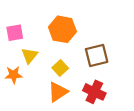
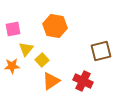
brown square: (97, 56) -> (101, 51), moved
yellow square: (60, 68) -> (42, 60), moved

